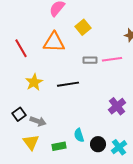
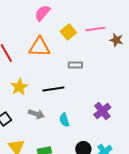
pink line: (112, 59) -> (95, 29), moved
gray arrow: (38, 121) -> (36, 114), moved
cyan semicircle: (79, 135) -> (64, 120), moved

